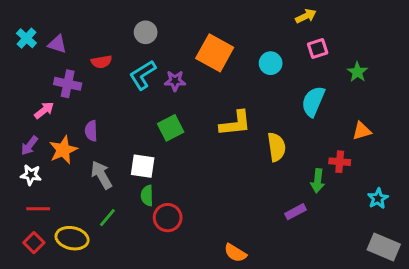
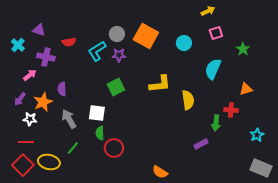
gray circle: (146, 32) -> (117, 34), moved
cyan cross: (26, 38) -> (18, 45), moved
white star: (31, 175) -> (30, 119), moved
red square: (34, 243) -> (23, 165), size x1.5

